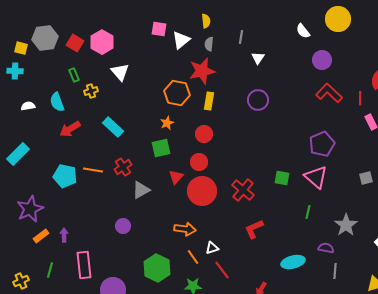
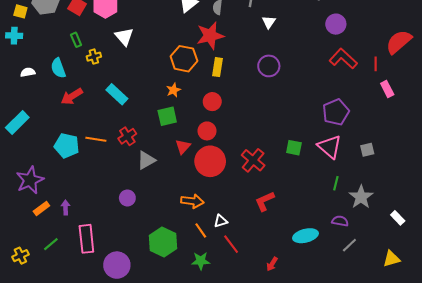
gray square: (366, 178) -> (367, 150), moved
green line: (308, 212) -> (336, 183), moved
green line: (50, 270) -> (51, 244), turned 35
gray line: (335, 271) -> (349, 245), turned 42

